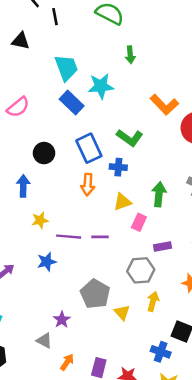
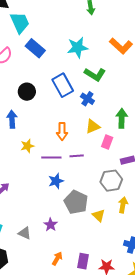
cyan trapezoid: (66, 68) -> (20, 23), moved
cyan star: (101, 86) -> (78, 48), moved
blue rectangle: (72, 102) -> (35, 48), moved
blue cross: (118, 167) -> (87, 99), turned 32
orange arrow: (88, 184) -> (62, 131), moved
blue star: (47, 262) -> (56, 181), moved
gray triangle: (44, 341) -> (25, 233), moved

